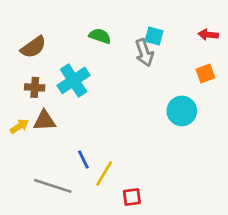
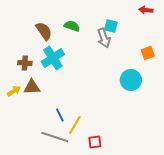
red arrow: (208, 35) -> (146, 10), moved
brown semicircle: (33, 47) -> (44, 31), moved, turned -90
gray line: (53, 186) -> (55, 137), moved

